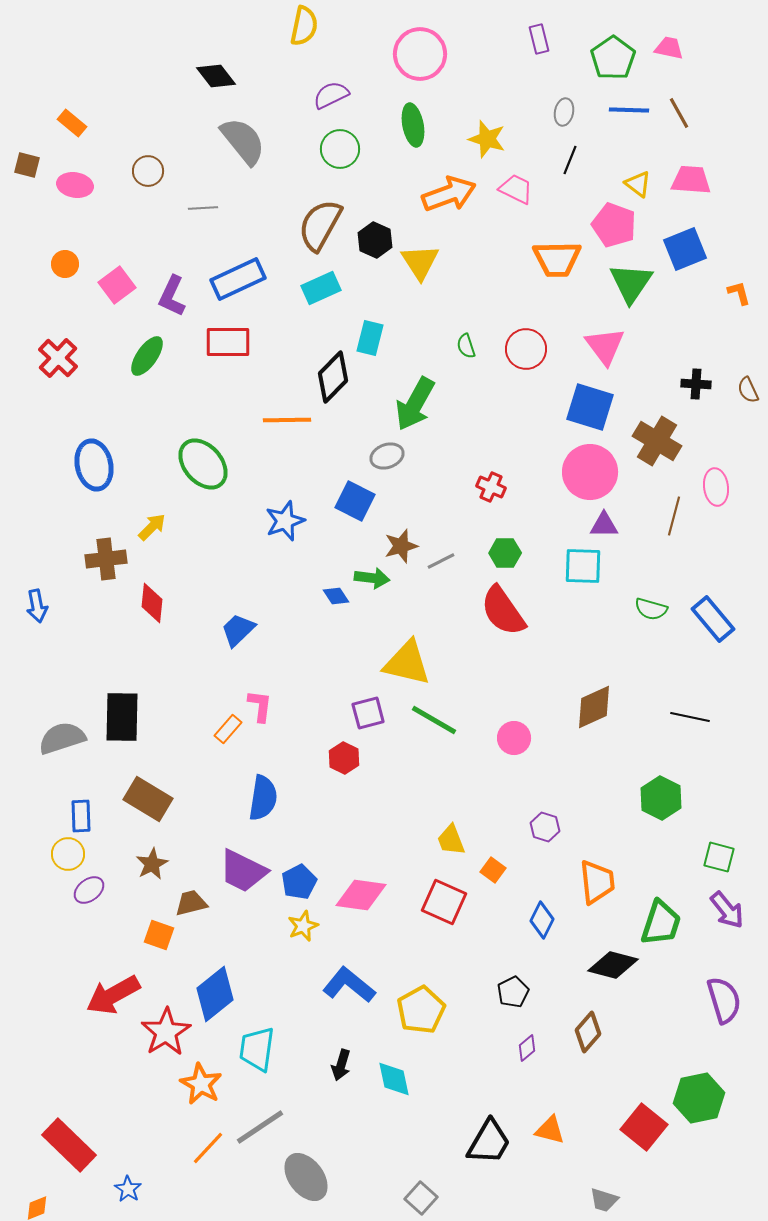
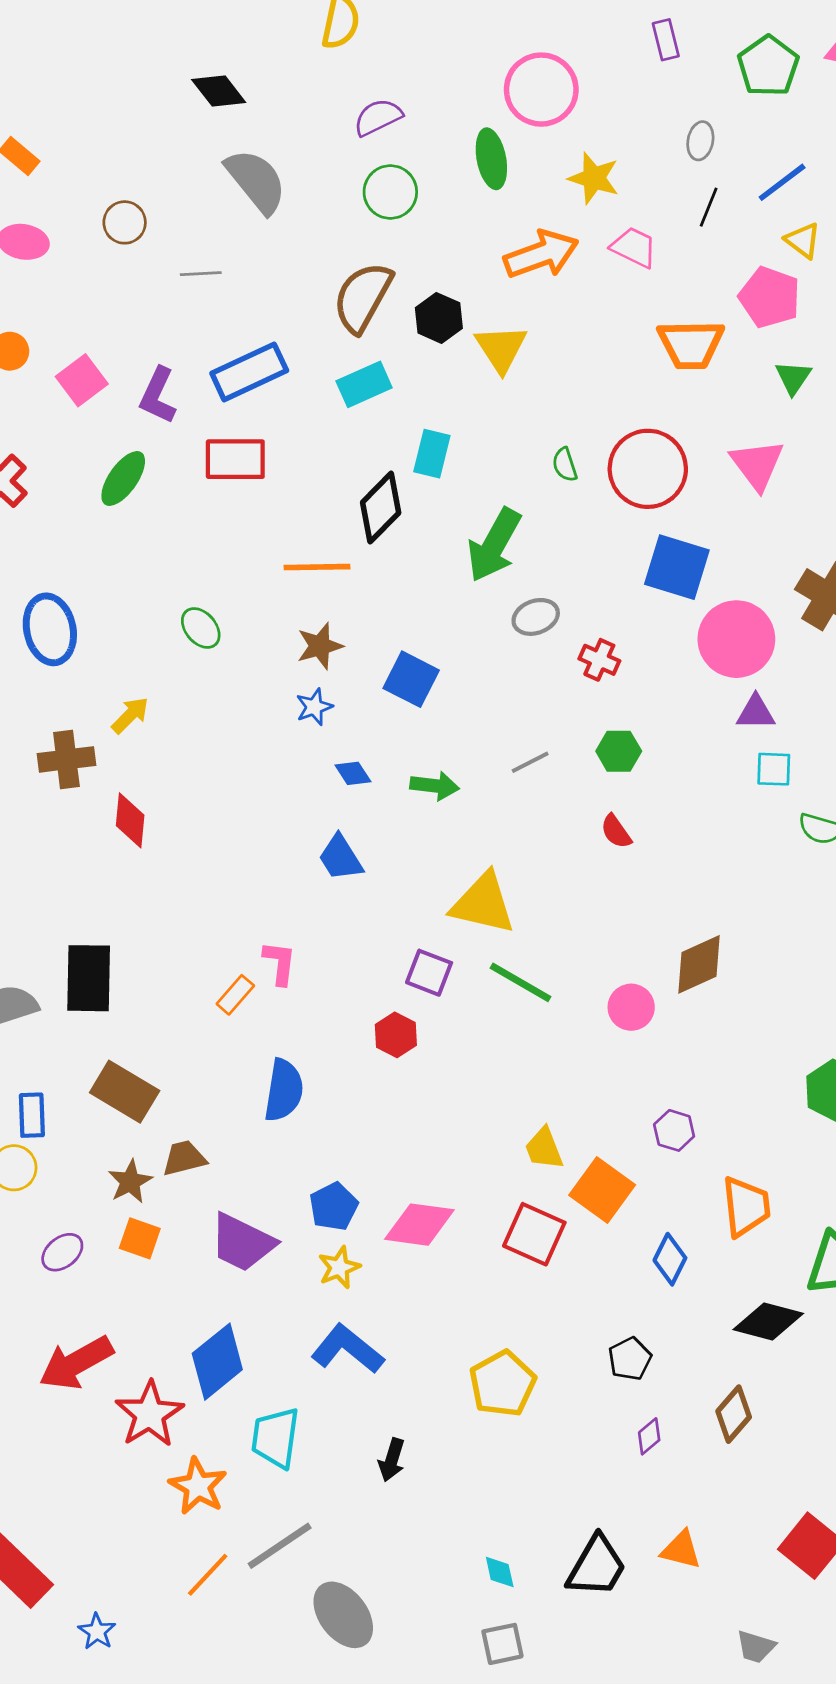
pink circle: (420, 54) -> (541, 90), moved
blue line: (629, 110) -> (782, 182), moved, turned -39
green triangle: (631, 283) -> (793, 377), size x0.6
red circle: (526, 349) -> (648, 469), size x1.4
blue square: (590, 407) -> (677, 567), moved
gray ellipse: (387, 456) -> (536, 617), moved
green ellipse: (203, 464) -> (201, 628), size x0.6
blue star: (285, 521) -> (314, 707), size x0.7
brown star: (401, 546) -> (320, 646), moved
cyan square: (583, 566) -> (774, 769), moved, size x0.7
blue diamond: (336, 596) -> (353, 773), moved
red semicircle: (503, 611) -> (616, 831), size x0.5
blue trapezoid: (238, 630) -> (341, 858), moved, turned -78
brown diamond: (594, 707) -> (699, 964), moved
purple square: (368, 713) -> (429, 973), turned 36
orange square: (493, 870) -> (602, 1190), size x1.8
purple trapezoid: (243, 871) -> (242, 1243), moved
purple ellipse: (89, 890) -> (62, 1252), moved
brown trapezoid: (191, 903) -> (184, 1158), moved
orange square: (159, 935) -> (140, 1238), moved
blue L-shape: (349, 985) -> (347, 1349), moved
cyan diamond: (394, 1079) -> (500, 1572), moved, size x0.7
gray square: (421, 1198) -> (502, 1644), turned 36

